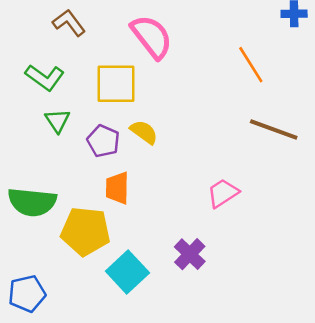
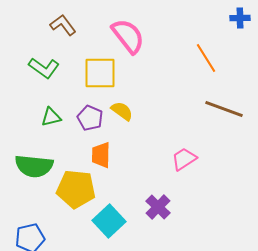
green triangle: (57, 121) -> (51, 117), moved, turned 50

